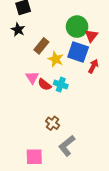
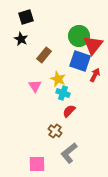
red triangle: (91, 36) -> (93, 45), size x1.5
yellow star: (56, 59) -> (58, 79), moved
red semicircle: (44, 85) -> (69, 111), moved, turned 96

